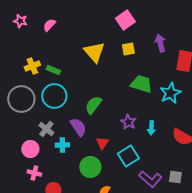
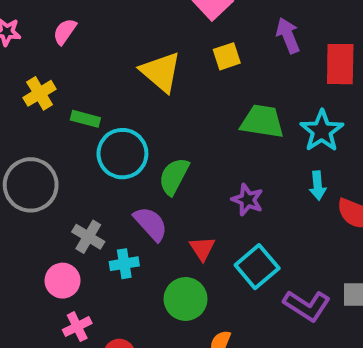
yellow cross: (32, 66) -> (40, 93), moved
cyan circle: (54, 96) -> (122, 154), moved
cyan arrow: (151, 128) -> (318, 186), moved
pink cross: (34, 173) -> (77, 327), turned -32

